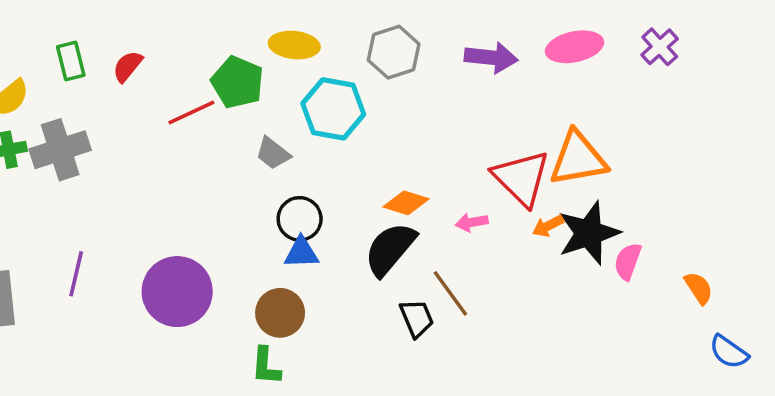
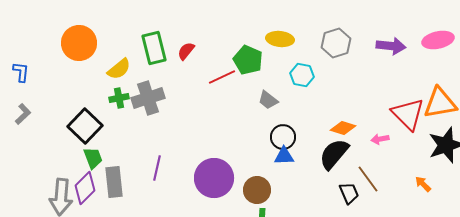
green rectangle: (71, 61) -> (154, 48), size x1.5
cyan hexagon: (333, 109) -> (302, 75), size x0.7
orange arrow: (548, 226) -> (423, 184), moved, turned 72
brown circle: (280, 313) -> (257, 190), moved

